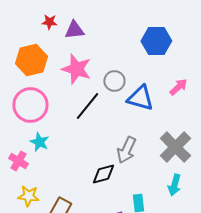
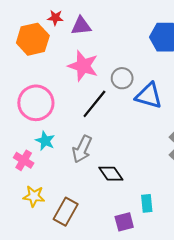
orange hexagon: (31, 60) -> (33, 39), moved
gray arrow: (126, 150) -> (82, 149), moved
black diamond: (103, 174) -> (111, 174), turned 70

